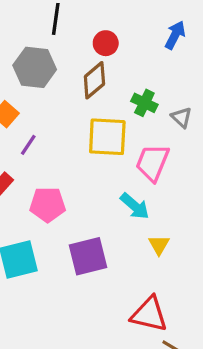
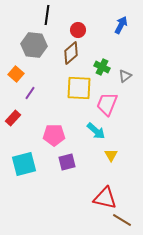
gray triangle: (182, 117) -> (125, 76), turned 40
pink pentagon: (48, 205) -> (54, 135), moved
purple square: (88, 256) -> (67, 162), size x0.7

